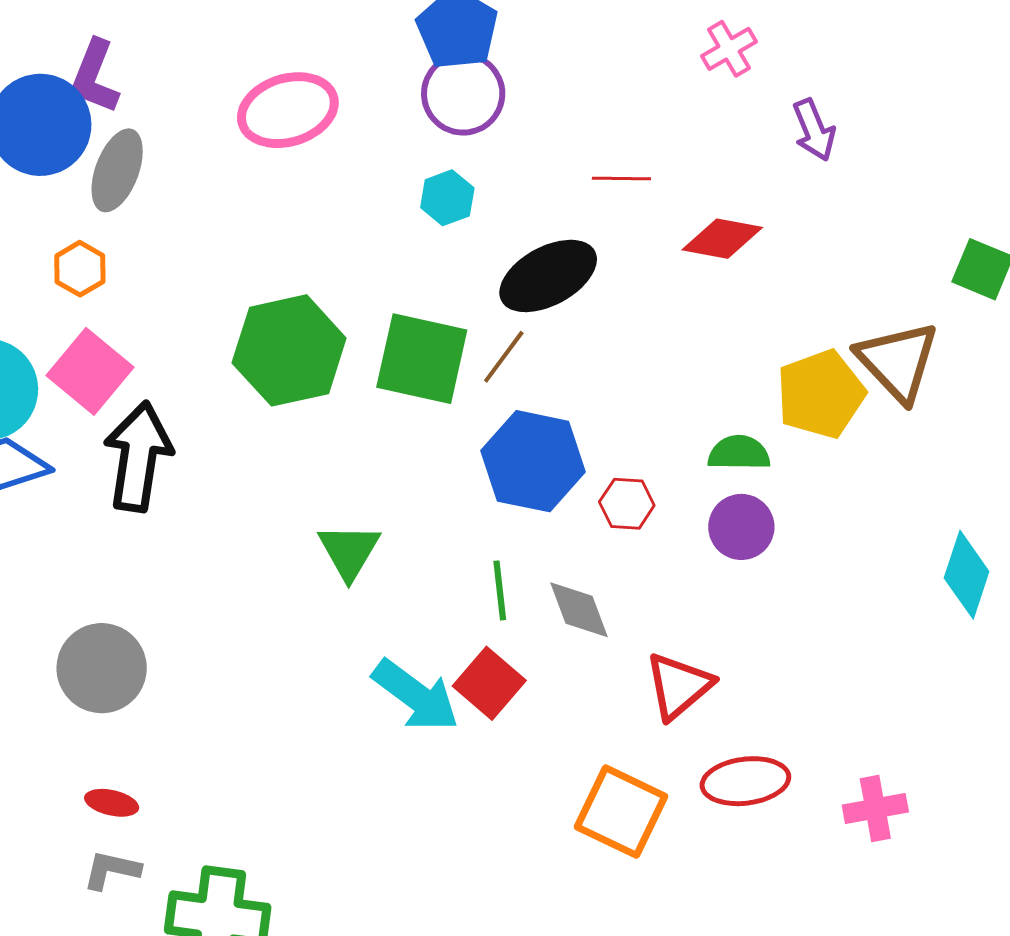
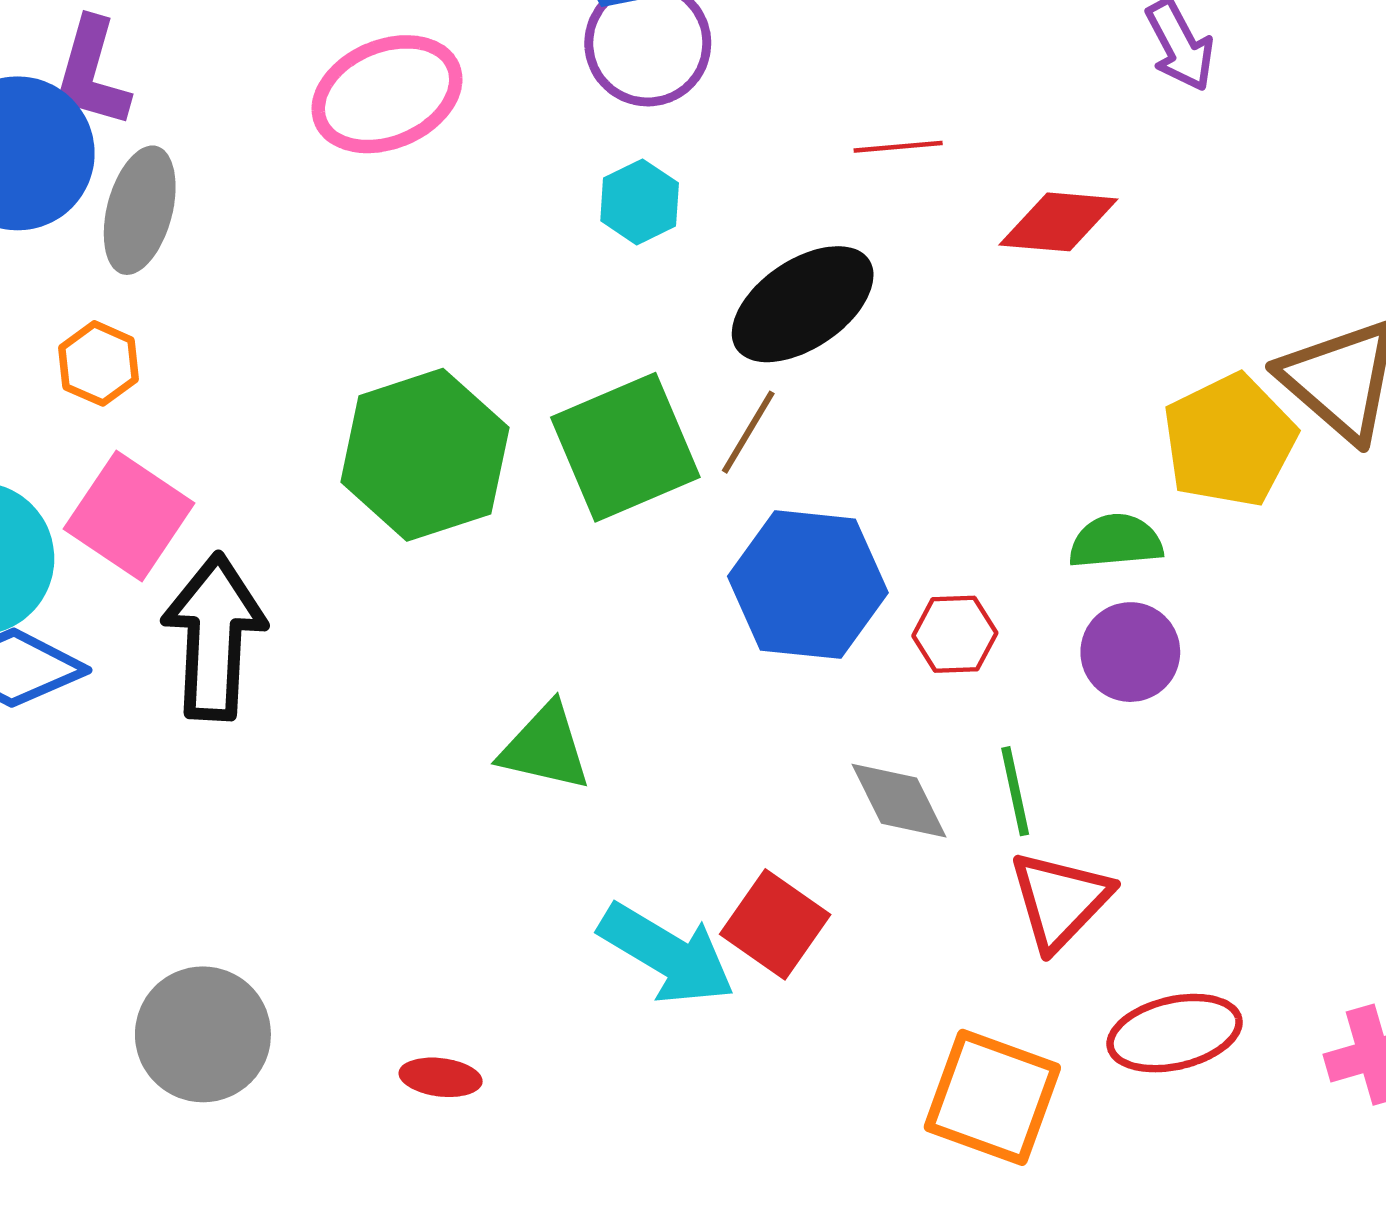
green square: (422, 359) -> (625, 447), turned -30
green triangle: (349, 551) -> (545, 747), turned -42
green line: (500, 590) -> (1015, 791), moved
gray circle: (102, 668) -> (203, 1034), moved
red ellipse: (112, 803) -> (441, 1077), moved

